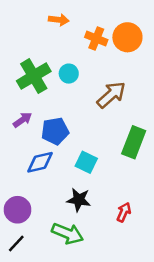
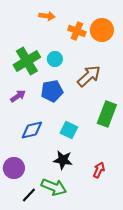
blue pentagon: (55, 131) -> (52, 91), moved
black line: (16, 243) -> (29, 195), moved

